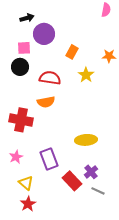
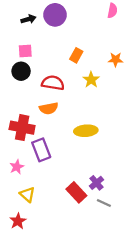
purple circle: (44, 34) -> (55, 15), moved
yellow ellipse: (86, 140) -> (86, 131), moved
purple rectangle: (49, 159) -> (41, 150), moved
red star: (28, 204) -> (18, 221), moved

